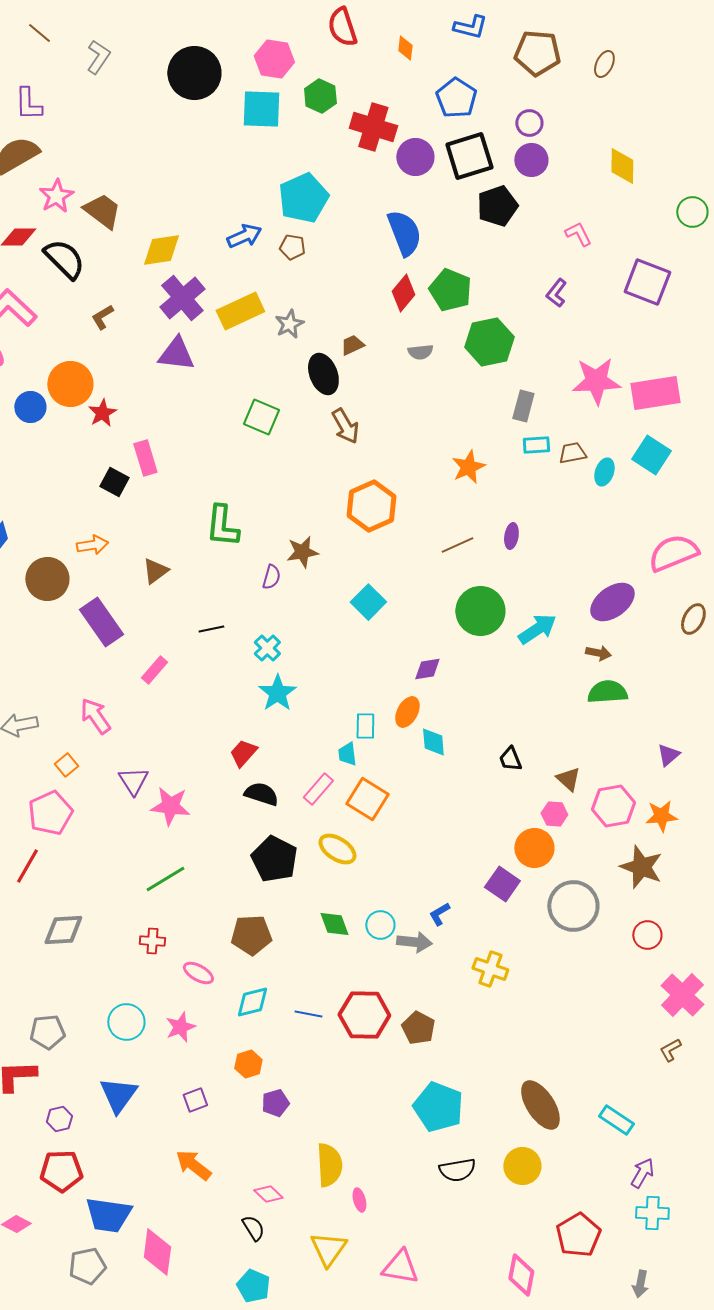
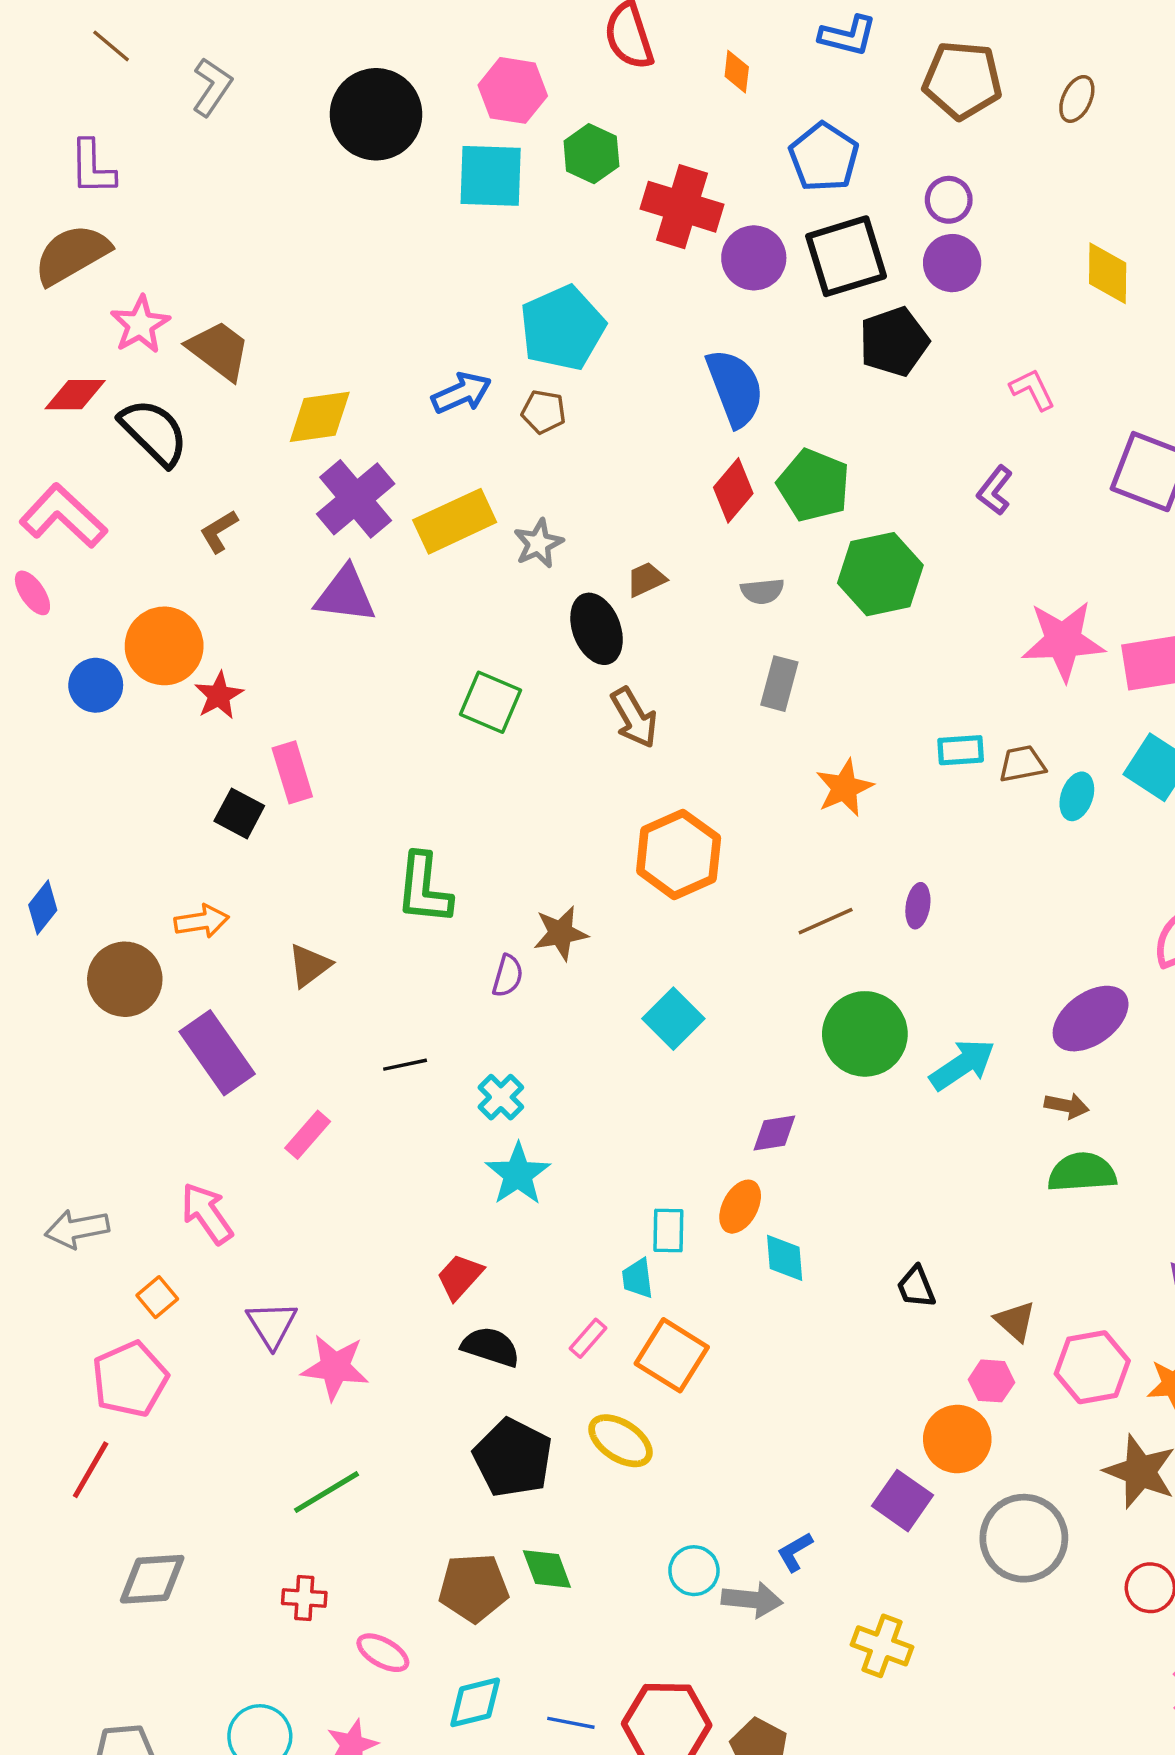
gray rectangle: (523, 406) -> (779, 684), moved
pink rectangle: (318, 789) -> (588, 1338), size x0.7
green diamond: (334, 924) -> (547, 1569), moved

